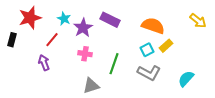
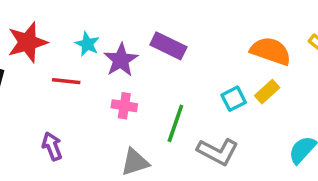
orange semicircle: (153, 26) -> (271, 51), moved
red line: (52, 40) -> (66, 81), turned 56
purple arrow: (44, 63) -> (52, 146), moved
gray L-shape: (149, 73) -> (218, 152), moved

